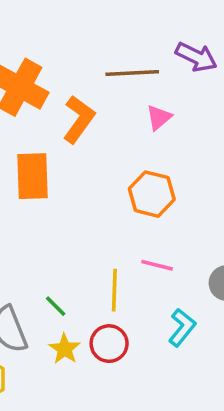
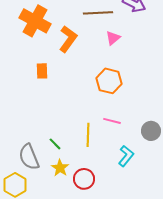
orange rectangle: (33, 176) -> (42, 71), size x0.6
red circle: (109, 344) -> (84, 179), moved

